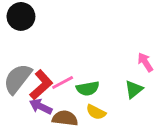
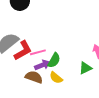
green semicircle: (88, 88) -> (54, 60), turned -63
purple arrow: (41, 106) -> (42, 65), moved, turned 119

